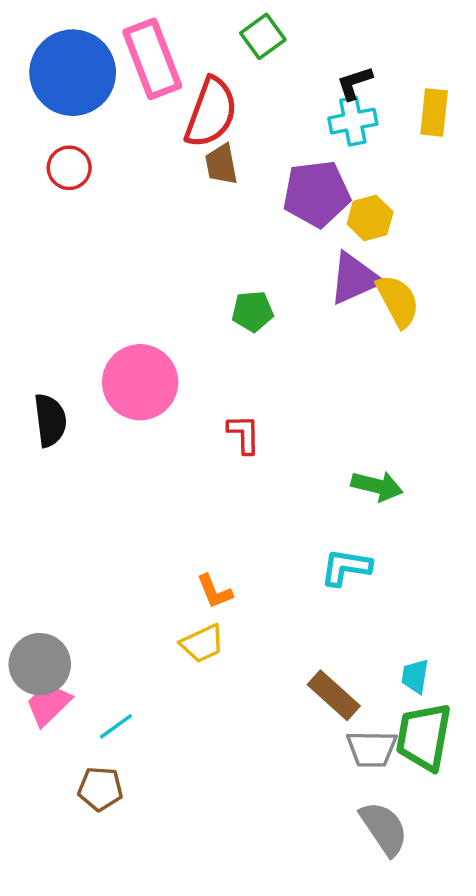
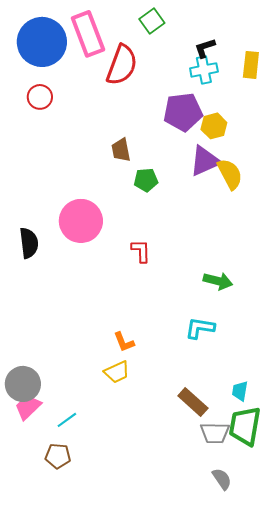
brown trapezoid: (221, 164) -> (121, 150), moved
gray semicircle: (384, 828) -> (222, 479), size x0.7

